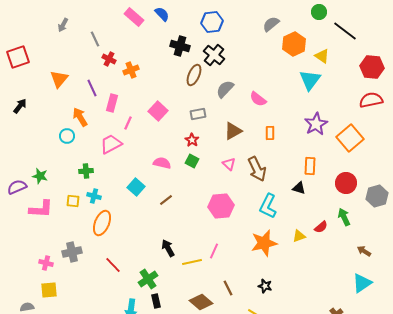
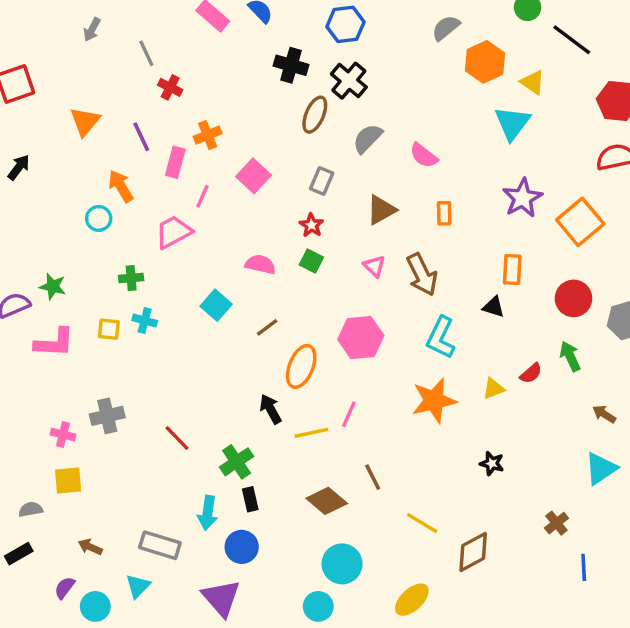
orange cross: (131, 70) -> (208, 135), moved
gray rectangle: (198, 114) -> (322, 181), turned -56
orange ellipse: (102, 223) -> (301, 366), moved
black star: (265, 286) -> (492, 463), moved

